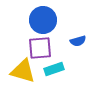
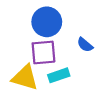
blue semicircle: (78, 41) -> (85, 45), turned 56

